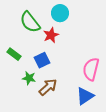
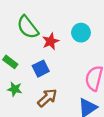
cyan circle: (60, 13) -> (81, 33), moved
green star: (29, 78) -> (15, 89), moved

